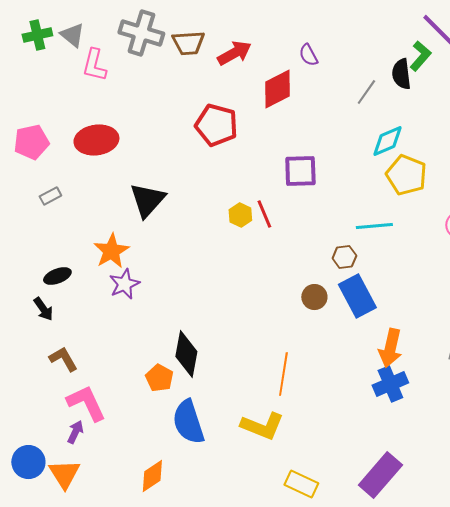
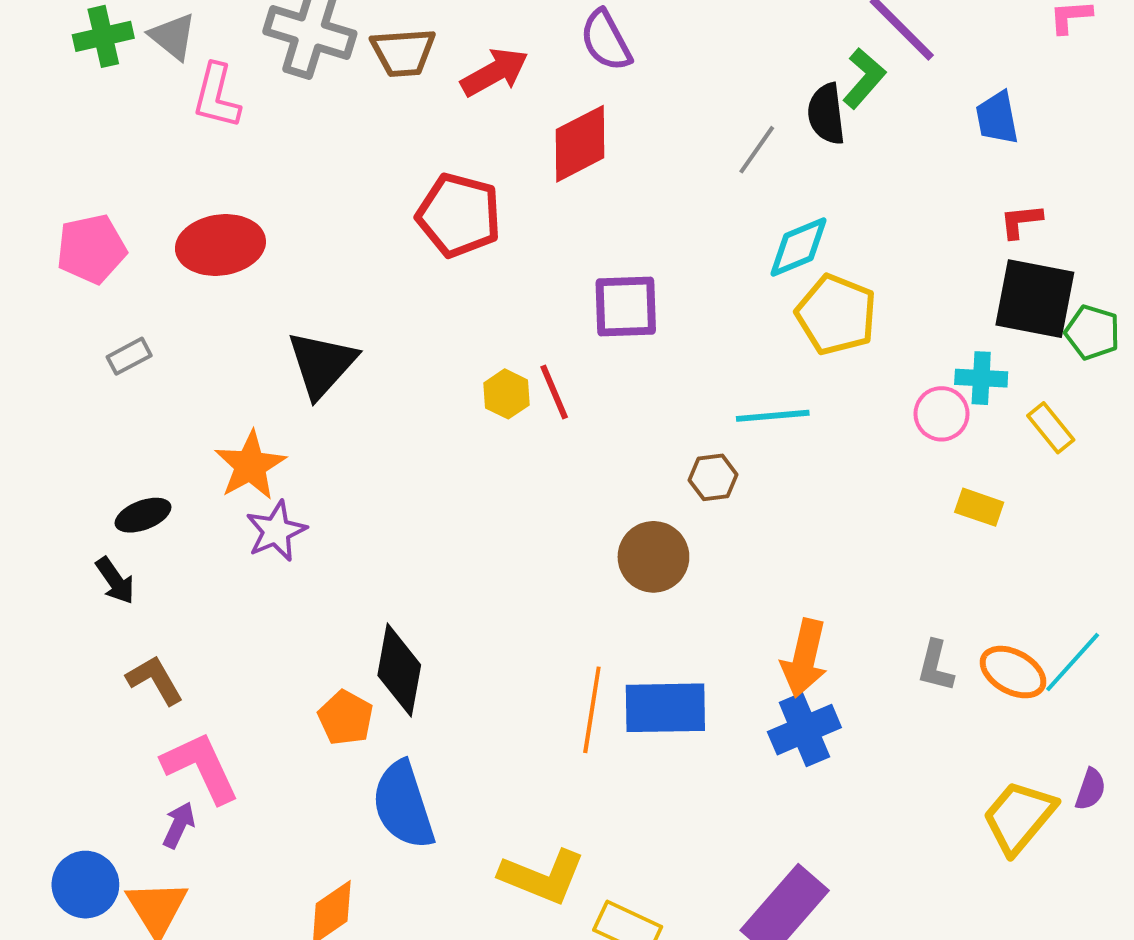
purple semicircle: (308, 55) -> (606, 40), moved, size x1.4
blue rectangle: (357, 296) -> (665, 708), moved, turned -63
brown circle: (314, 297) -> (653, 557), size x1.4
yellow L-shape: (262, 426) -> (542, 877), moved

